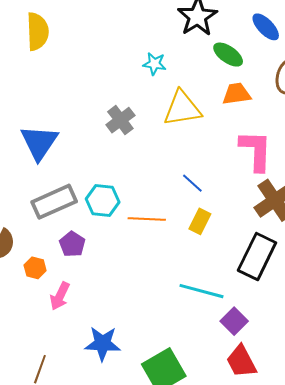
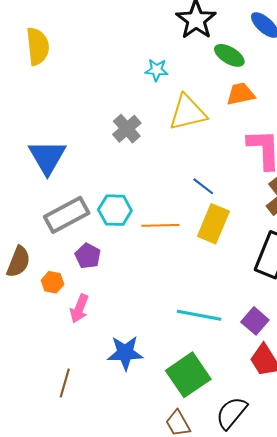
yellow rectangle: (200, 221) -> (213, 224), size x1.5
cyan line: (201, 291) -> (199, 315), moved

